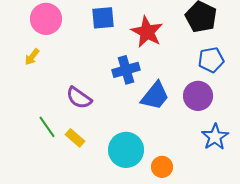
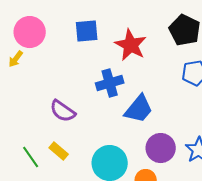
yellow arrow: (32, 57) -> (16, 59), moved
purple circle: (198, 96) -> (161, 148), moved
green line: (47, 127) -> (31, 157), moved

